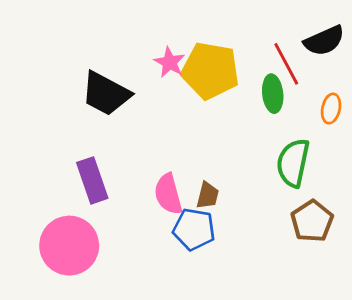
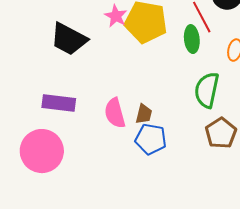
purple rectangle: (92, 180) -> (59, 103), turned -64
blue pentagon: (194, 229) -> (151, 139), moved

